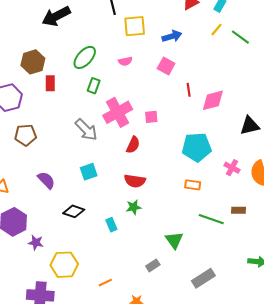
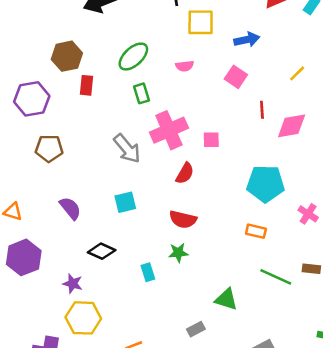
yellow line: (216, 30) -> (297, 73), moved
green rectangle: (94, 86) -> (142, 93), turned -42
green triangle: (174, 240) -> (226, 299), turned -42
purple star: (36, 243) -> (73, 284), moved

